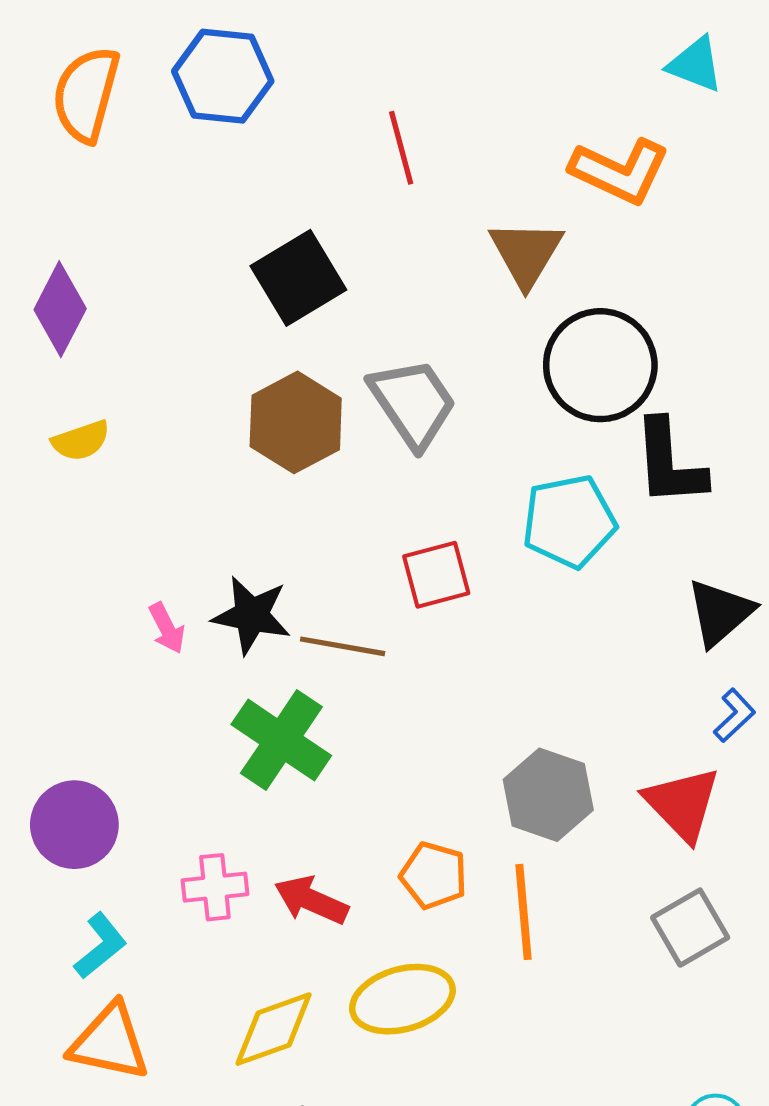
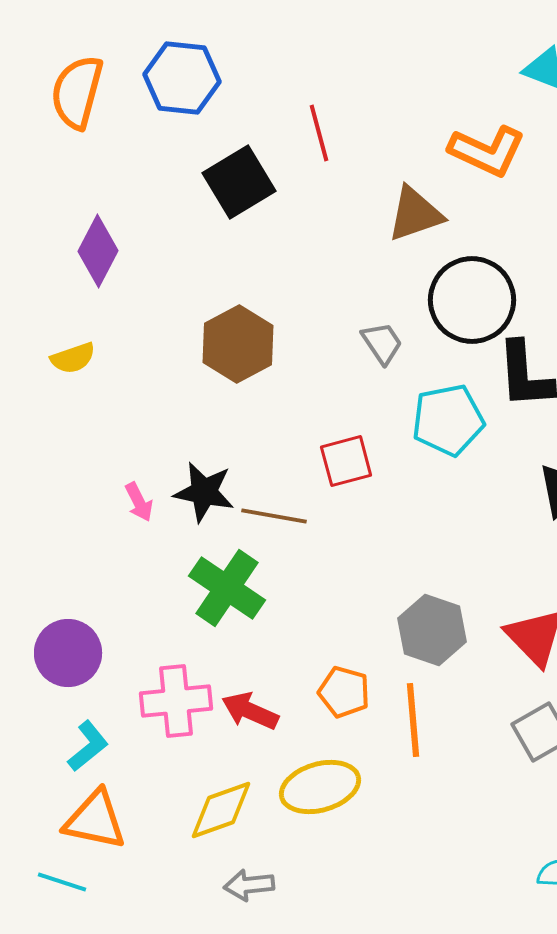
brown triangle: (526, 253) -> (415, 214), turned 40
black square: (298, 278) -> (239, 182), moved
purple diamond: (60, 309) -> (98, 251), moved
gray trapezoid: (413, 403) -> (382, 343), moved, size x0.6
pink cross: (215, 887) -> (176, 701), size x1.4

